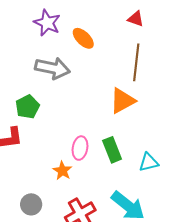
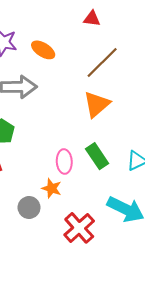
brown line: (136, 62) -> (102, 62), turned 51
gray circle: (31, 204) -> (29, 207), moved

